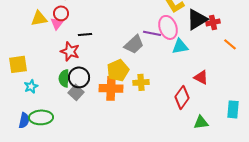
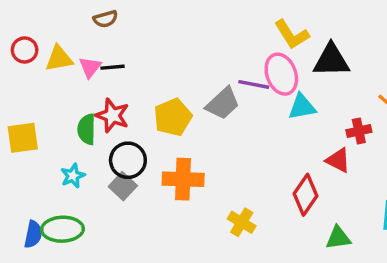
red circle: (61, 13) -> (25, 50), moved
black triangle: (197, 19) -> (331, 60), turned 30
red cross: (213, 22) -> (359, 131), moved
black line: (85, 34) -> (112, 67), moved
yellow pentagon: (118, 70) -> (173, 117), moved
green semicircle: (64, 78) -> (87, 129), moved
yellow cross: (141, 82) -> (242, 222), moved, turned 35
cyan star: (31, 86) -> (73, 176), moved

